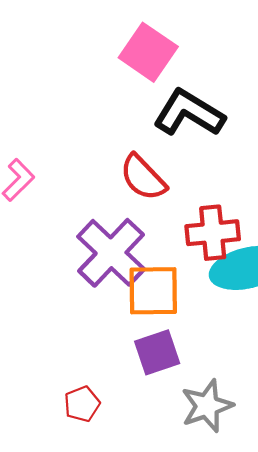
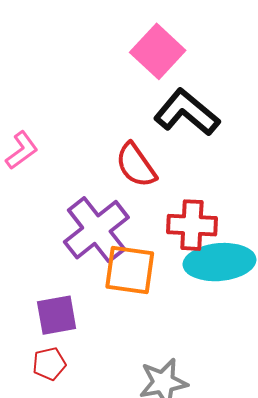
purple square: (157, 352) -> (57, 315), moved

